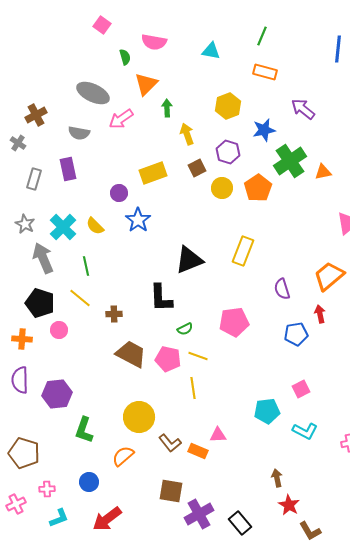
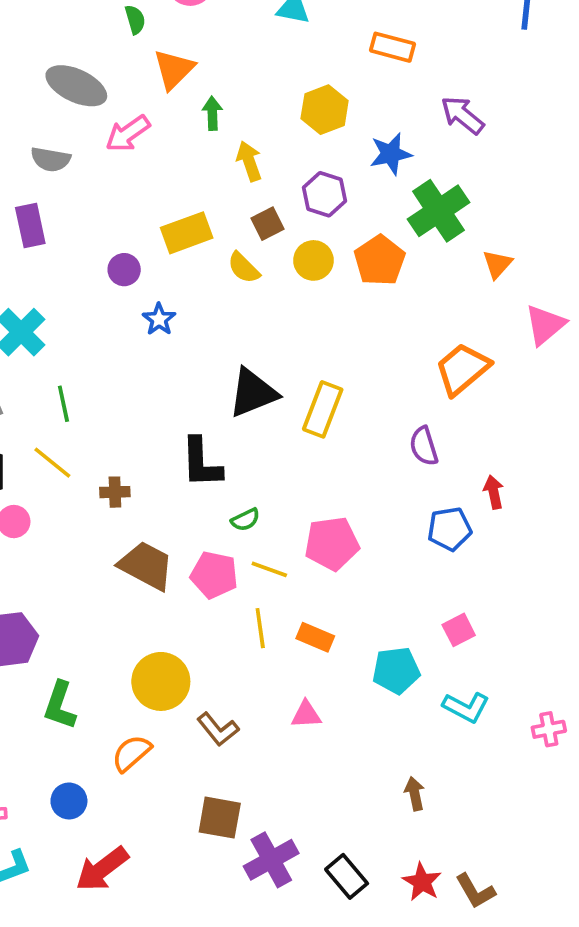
orange triangle: (323, 172) -> (497, 264), moved, turned -36
blue star: (138, 220) -> (159, 319), size x0.7
yellow semicircle: (95, 226) -> (244, 268), moved
yellow rectangle: (243, 251) -> (323, 409), moved
orange trapezoid: (329, 276) -> (462, 369), moved
pink pentagon: (234, 322) -> (332, 544), moved
orange rectangle: (198, 451) -> (315, 637), moved
red star: (289, 505) -> (422, 882), moved

